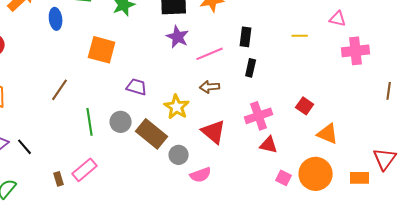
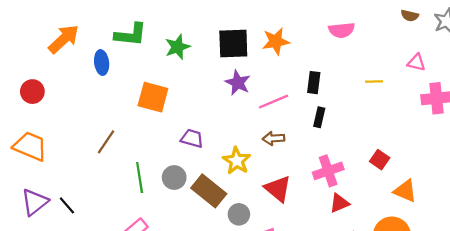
red triangle: (269, 145) -> (339, 203), turned -36

